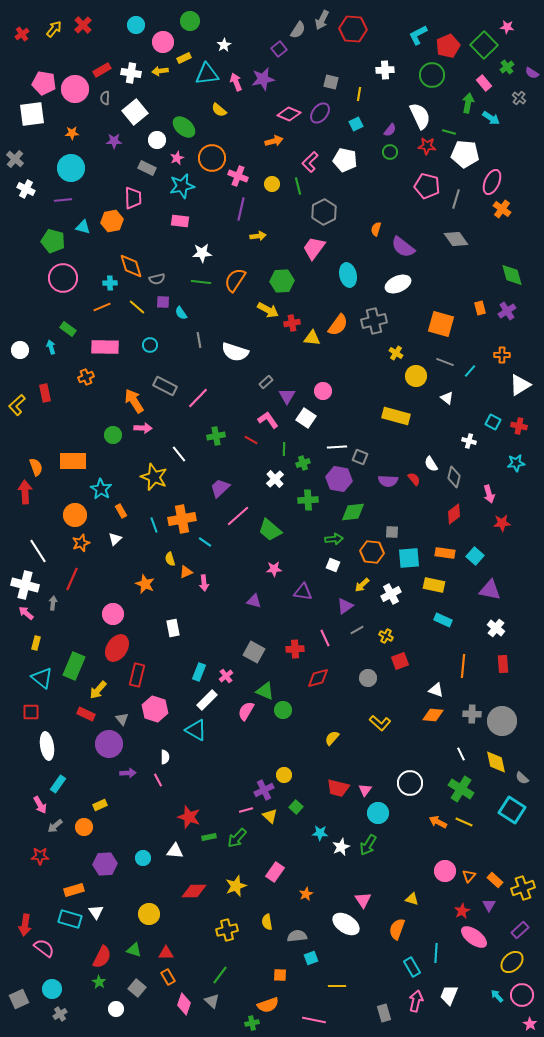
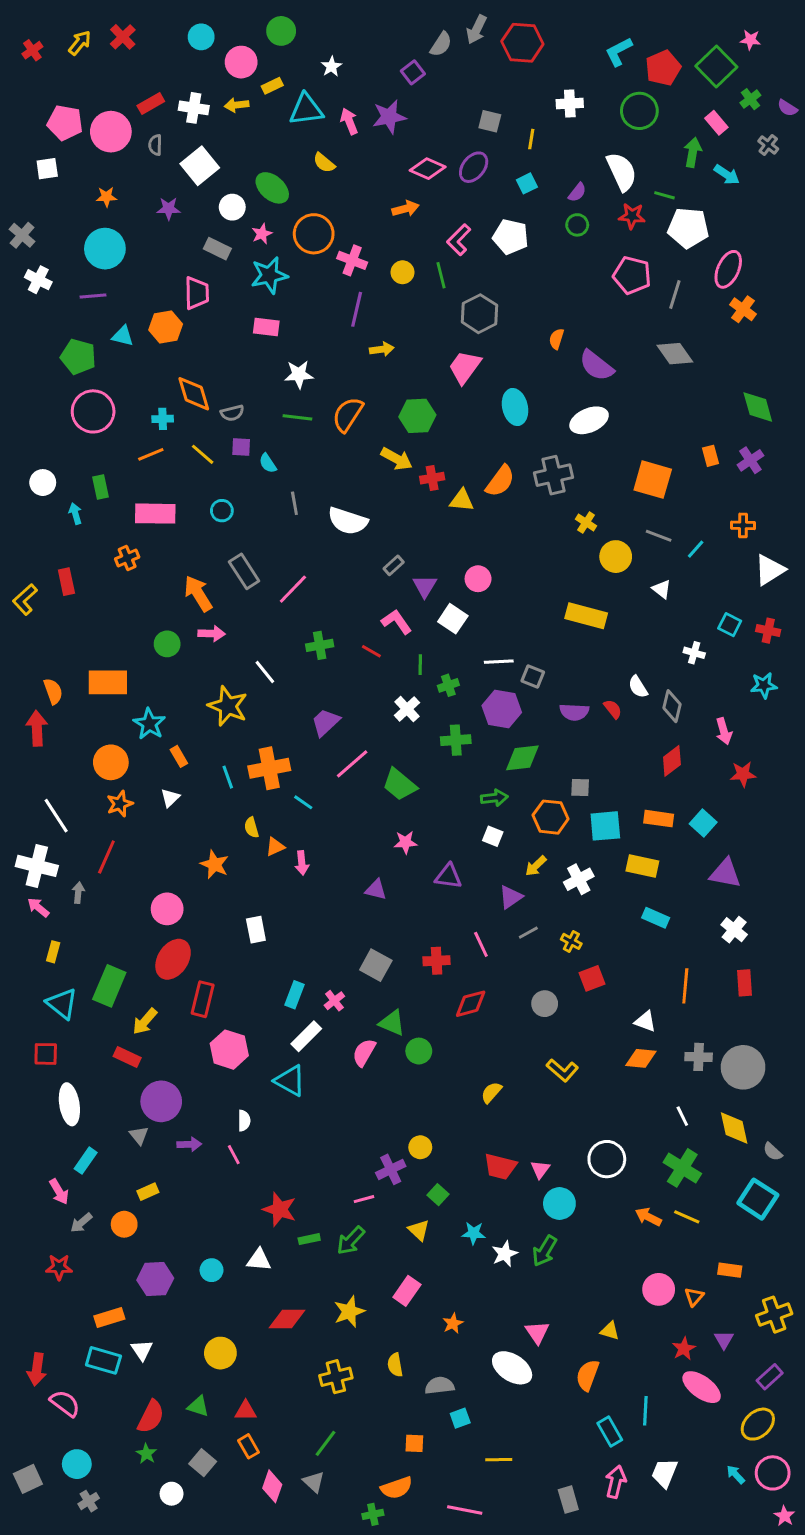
white square: (32, 114) -> (47, 169), size x0.6
green rectangle: (68, 329) -> (100, 487), turned 42
white circle: (20, 350) -> (43, 483), moved
gray rectangle: (165, 386) -> (244, 571), turned 30
gray triangle: (122, 719) -> (139, 1135), moved
yellow triangle: (270, 816) -> (419, 1230), moved
orange rectangle: (495, 880) -> (730, 1270), moved, turned -35

